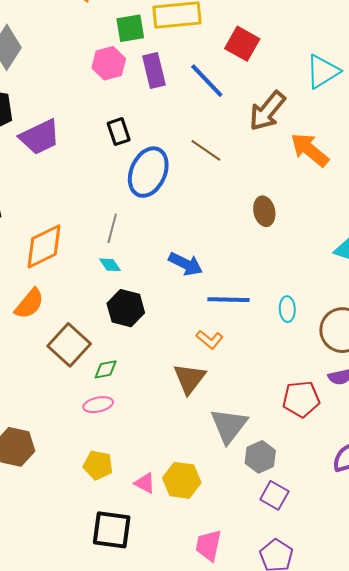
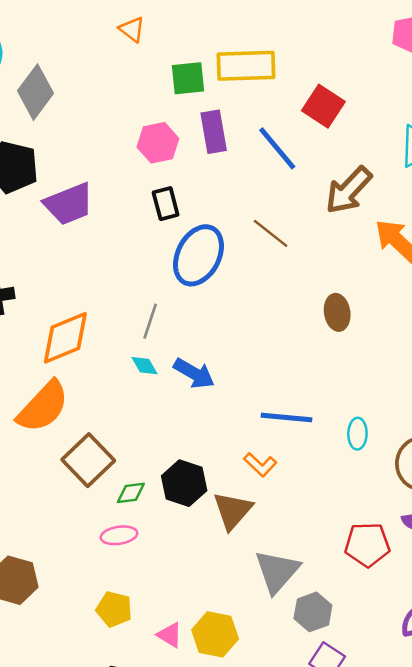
pink hexagon: (109, 63) -> (158, 143), moved
blue arrow: (186, 264) -> (194, 373), moved
orange semicircle: (29, 304) -> (43, 407), size x1.4
black hexagon: (126, 308) -> (184, 483), moved

